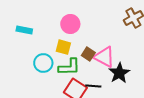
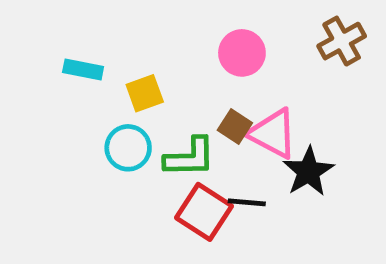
pink circle: (70, 24) -> (242, 53), moved
yellow square: (63, 47) -> (145, 93), moved, turned -35

